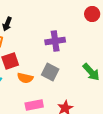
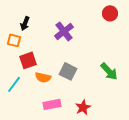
purple cross: (55, 41) -> (64, 31), moved, turned -30

